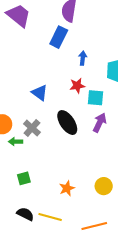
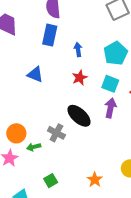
blue triangle: (40, 93) -> (35, 75), moved
cyan square: (96, 98) -> (110, 84), moved, turned 30
gray cross: (32, 128) -> (56, 133), moved

